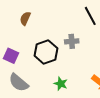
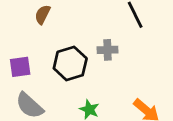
purple square: (11, 56) -> (20, 67), turned -35

